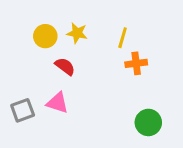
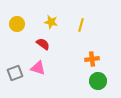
yellow circle: (45, 36) -> (17, 24), moved
orange cross: (136, 63) -> (92, 59), moved

